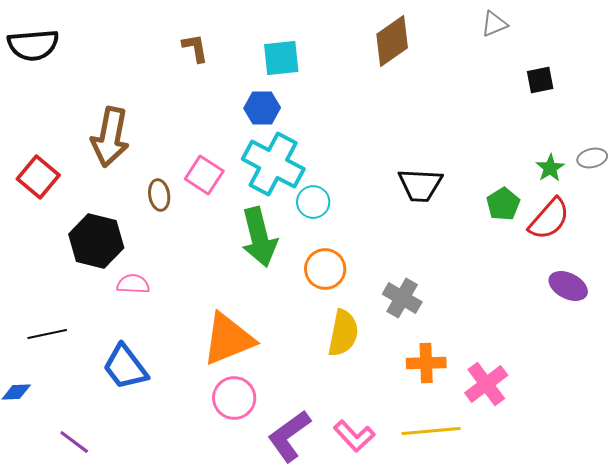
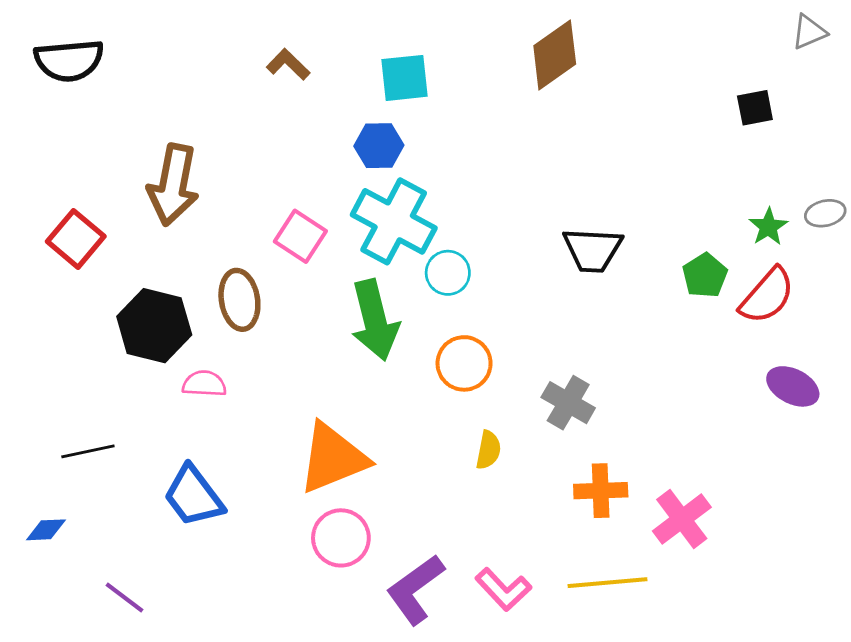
gray triangle: (494, 24) -> (809, 32), moved
brown L-shape: (195, 48) -> (288, 64), turned -36
brown ellipse: (159, 195) -> (239, 300), moved, size x1.4
yellow semicircle: (343, 333) -> (488, 450), size x0.6

